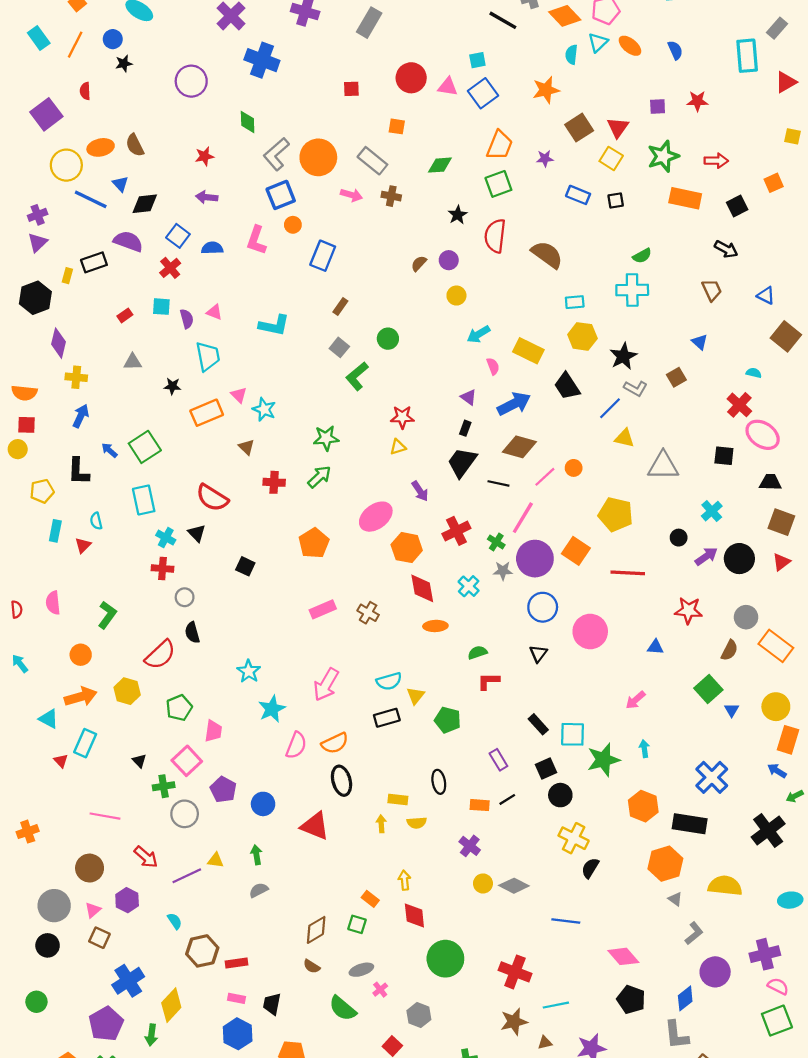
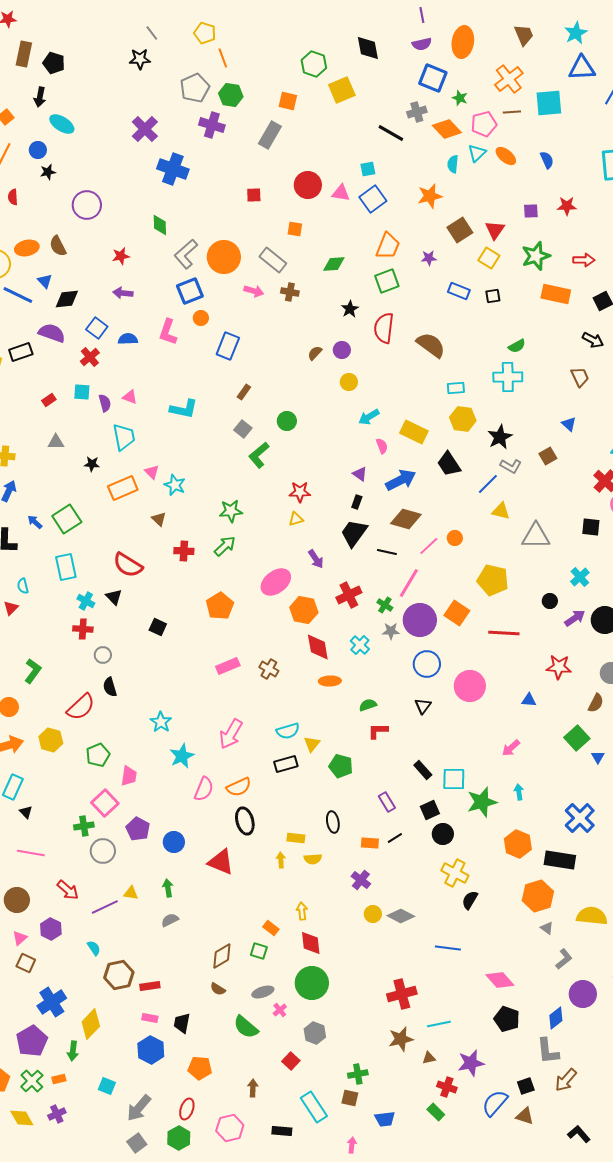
purple circle: (191, 81) -> (87, 205), moved
black triangle: (139, 761) -> (26, 812), moved
green circle: (445, 959) -> (312, 983), moved
red cross: (515, 972) -> (402, 994), turned -36

